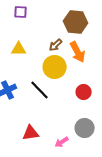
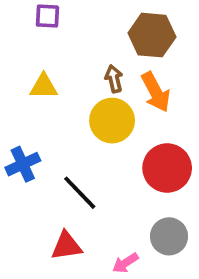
brown arrow: (56, 45) -> (114, 79), turned 120
black line: (40, 90) -> (80, 193), moved
red circle: (84, 92) -> (167, 168), size x1.6

